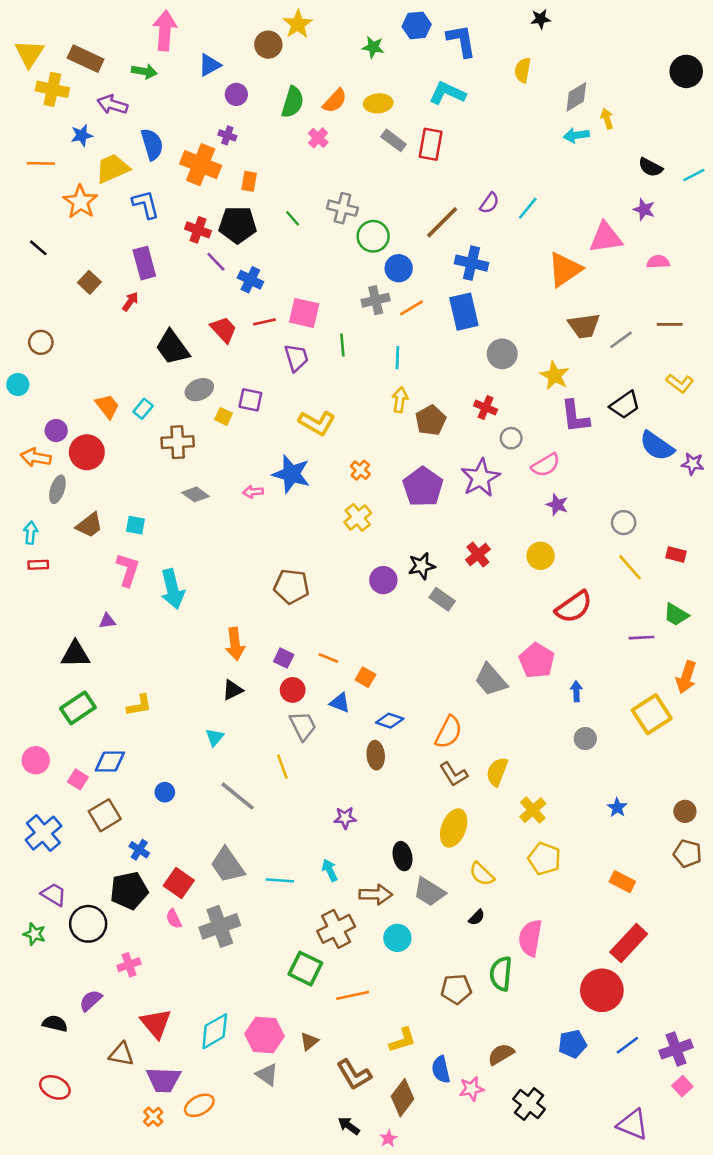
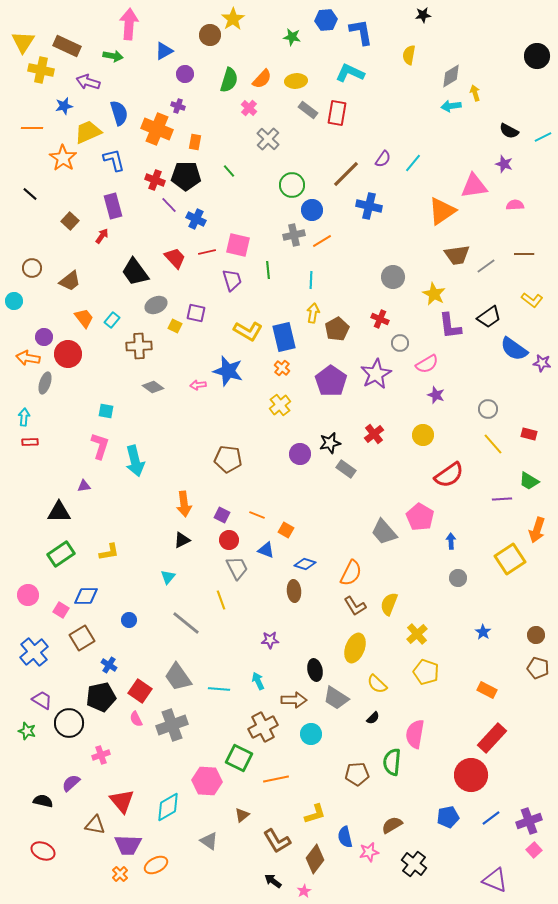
gray cross: (342, 208) -> (268, 139), moved, turned 30
blue rectangle: (464, 312) -> (284, 337), moved
brown trapezoid: (89, 525) -> (70, 281), moved
pink hexagon: (264, 1035) -> (207, 781), moved

